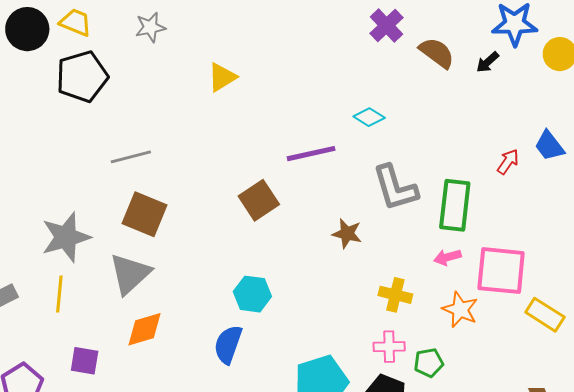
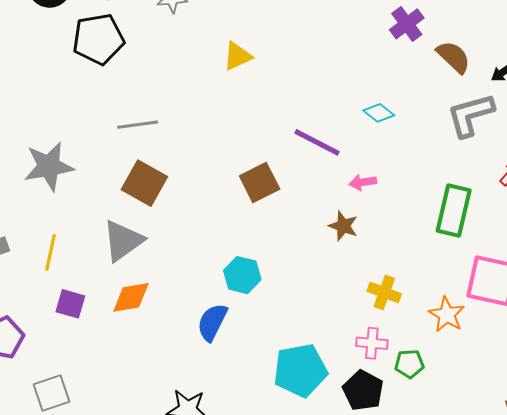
purple line: (311, 154) -> (317, 142), turned 33
gray L-shape: (395, 188) -> (470, 115), moved, turned 84
gray star: (66, 237) -> (49, 166), moved
pink arrow: (447, 257) -> (363, 182), moved
purple square: (85, 361) -> (70, 304), moved

